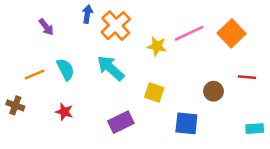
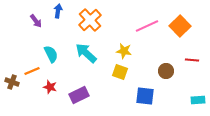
blue arrow: (87, 14) -> (58, 11), moved
yellow star: (157, 46) -> (124, 51), moved
orange line: (35, 74) -> (32, 71), moved
purple rectangle: (121, 122) -> (79, 95), moved

